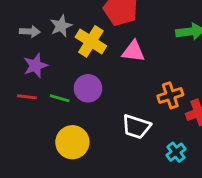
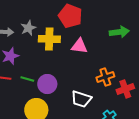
yellow cross: (91, 41) -> (49, 39), turned -30
purple circle: (88, 88) -> (47, 84), moved

